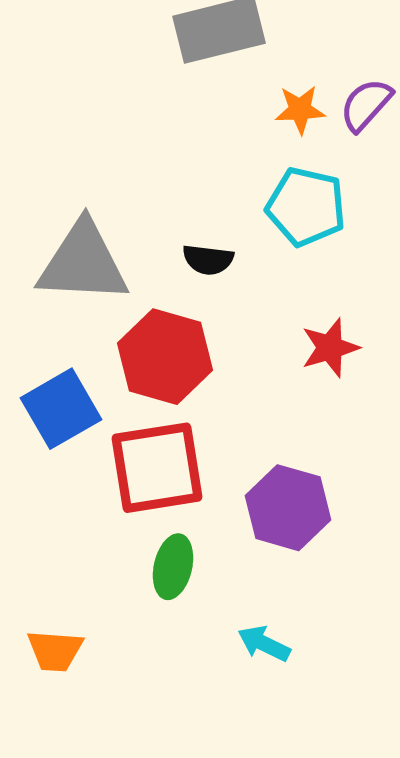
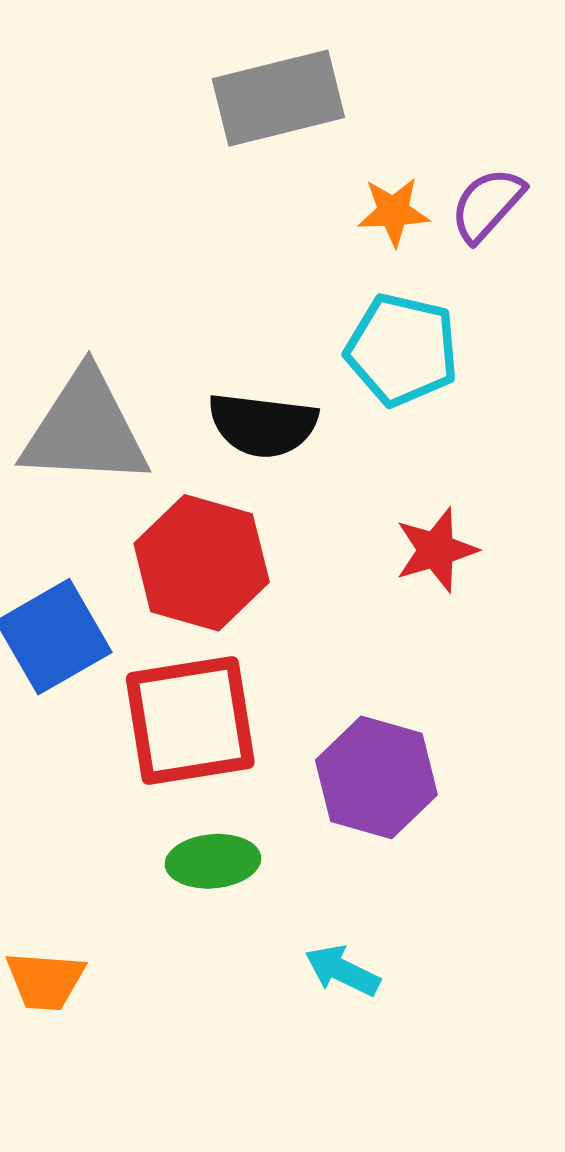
black semicircle: (208, 260) -> (263, 425), size x1.5
green ellipse: (173, 567) -> (213, 861), turned 72

